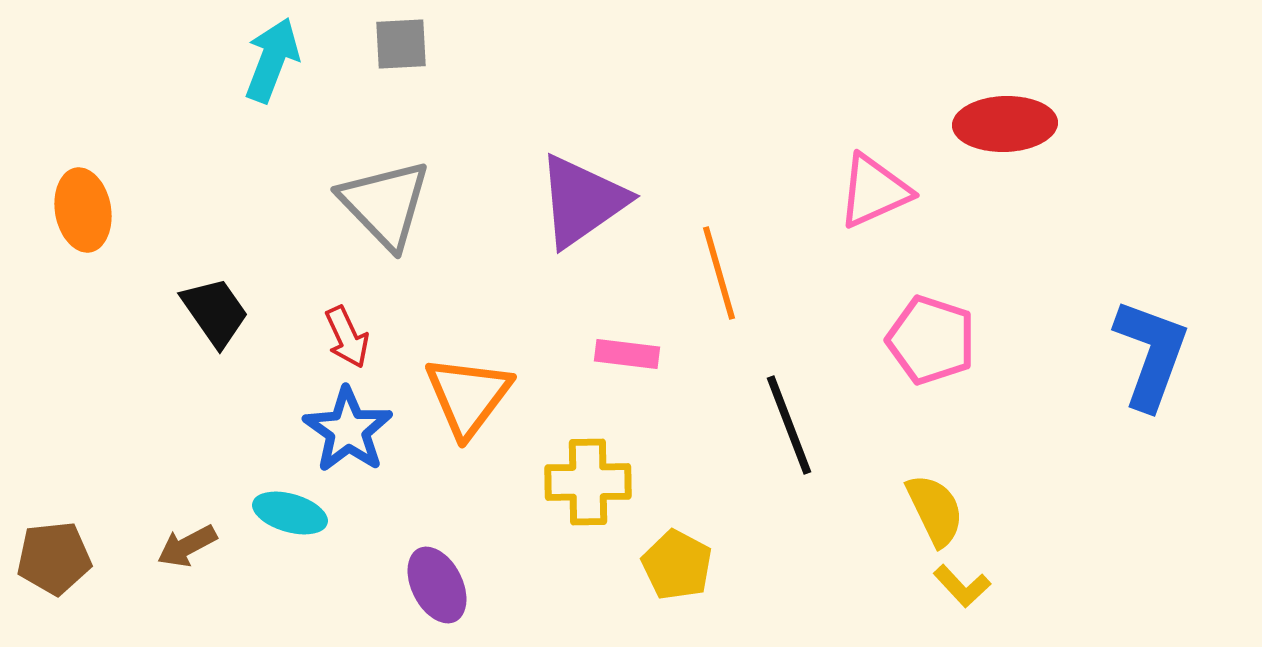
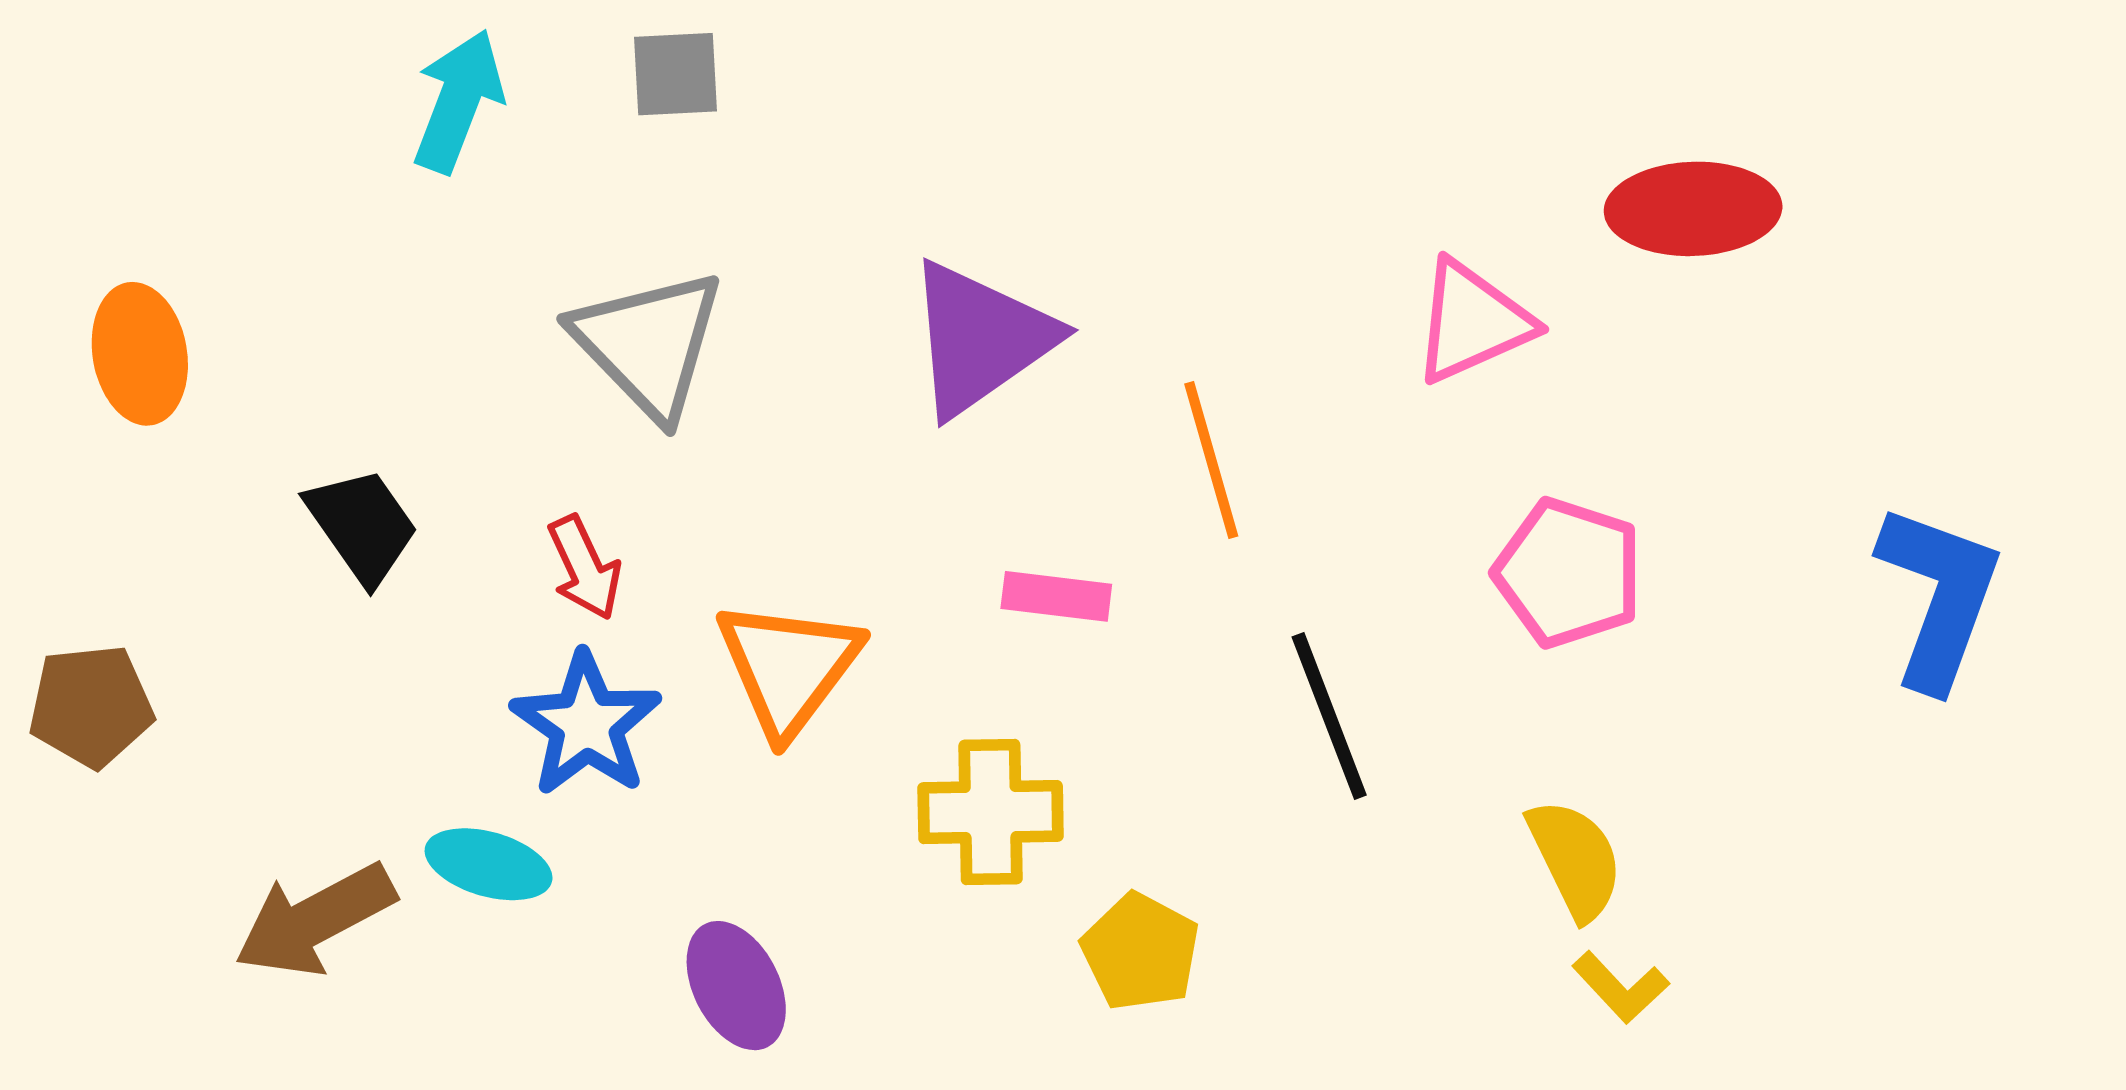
brown arrow: (187, 546) -> (315, 920), size x1.6
brown pentagon: (54, 558) -> (91, 706), moved

